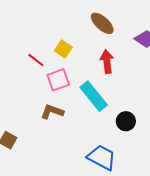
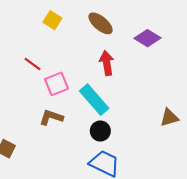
yellow square: (63, 49) -> (52, 20), moved
black circle: (126, 121) -> (100, 131), moved

